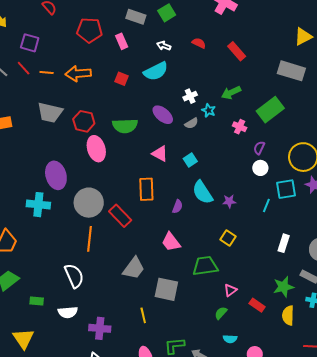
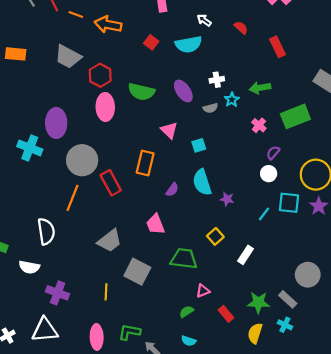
white rectangle: (284, 243) -> (246, 255), moved

